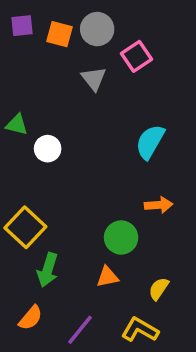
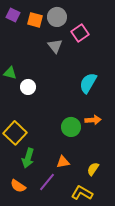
purple square: (22, 26) -> (13, 15), turned 32
green circle: (121, 237) -> (71, 127), moved
orange semicircle: (31, 318) -> (18, 186), turned 84
purple line: (80, 330) -> (47, 182), moved

